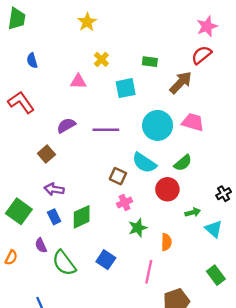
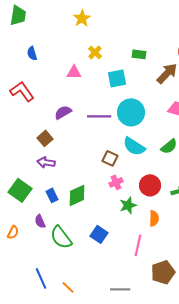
cyan circle: (158, 125) -> (131, 112), moved
purple arrow: (54, 189) -> (46, 162), moved
red circle: (167, 189) -> (150, 185), moved

